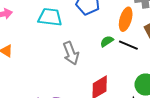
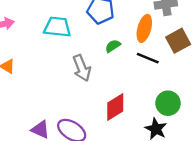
green semicircle: (107, 41) -> (113, 46), moved

